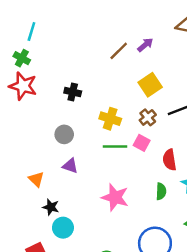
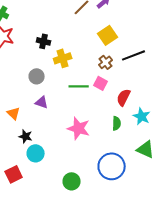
yellow cross: (110, 119) -> (63, 58), moved, turned -36
red semicircle: (170, 160) -> (124, 97), turned 36

